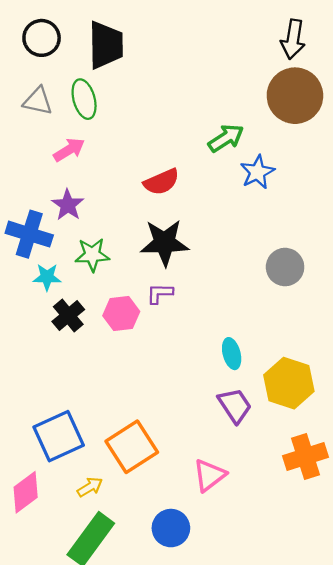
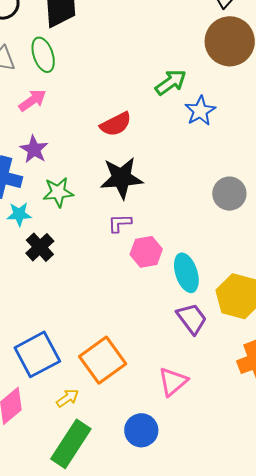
pink hexagon: (121, 314) -> (146, 252), moved
cyan ellipse: (232, 354) -> (186, 273), size x1.4

